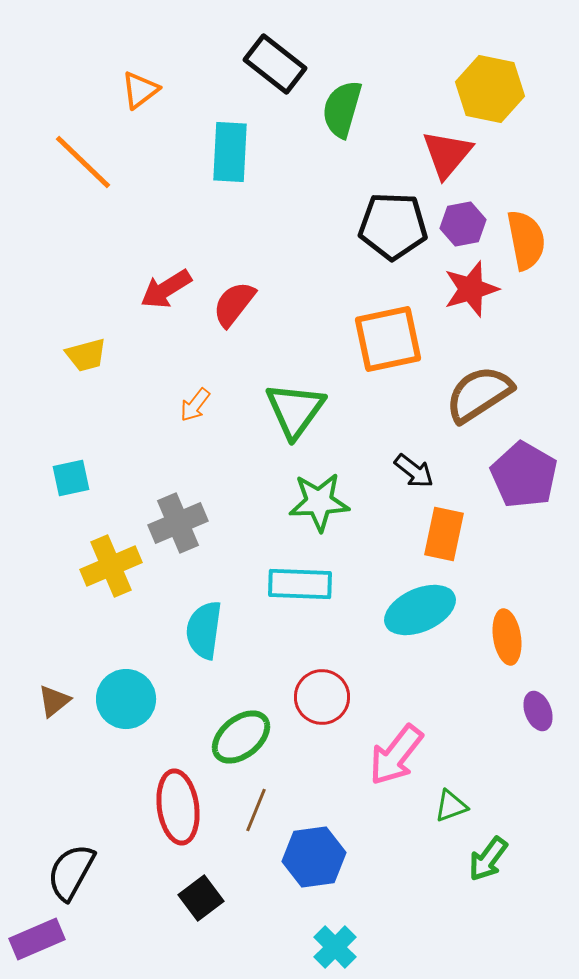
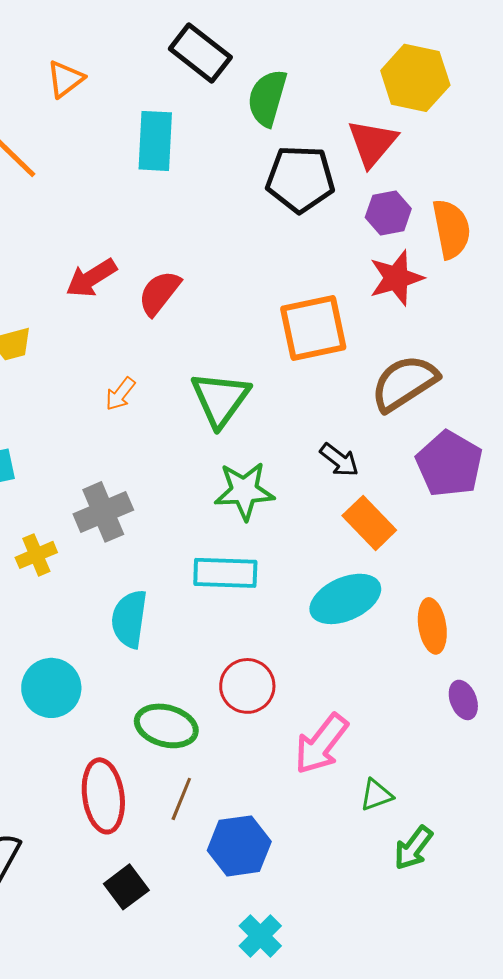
black pentagon: (393, 226) -> (300, 179), moved
orange rectangle: (444, 534) -> (369, 523), turned -56
yellow cross: (111, 566) -> (36, 555), size x0.7
green ellipse: (241, 737) -> (166, 726), turned 54

